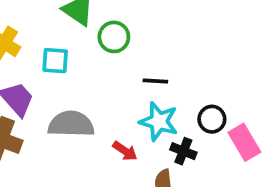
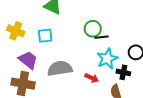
green circle: (114, 37) -> (93, 29), moved
cyan star: (159, 121) -> (107, 59), turned -30

